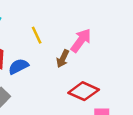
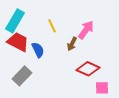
blue semicircle: (18, 66) -> (38, 50), turned 91

